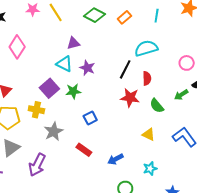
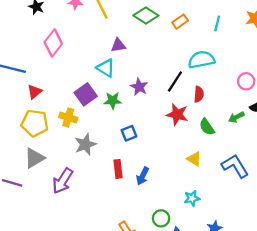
purple star: (87, 68) -> (139, 87), moved
red rectangle: (84, 150) -> (118, 169), turned 42
blue arrow: (115, 159) -> (143, 176), moved, turned -42

